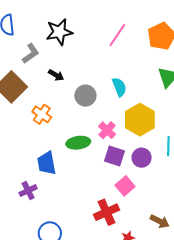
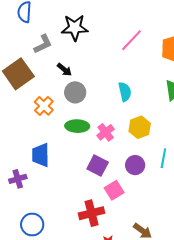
gray circle: (85, 96) -> (75, 92), moved
yellow hexagon: (140, 120) -> (140, 127), size x0.7
green ellipse: (78, 143) -> (77, 126), moved
purple square: (114, 156) -> (98, 166), moved

